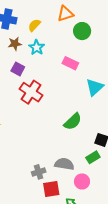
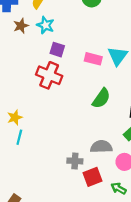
pink rectangle: (70, 63) -> (93, 59), moved
purple square: (18, 69) -> (57, 50), moved
gray cross: (39, 172) -> (75, 161), turned 32

